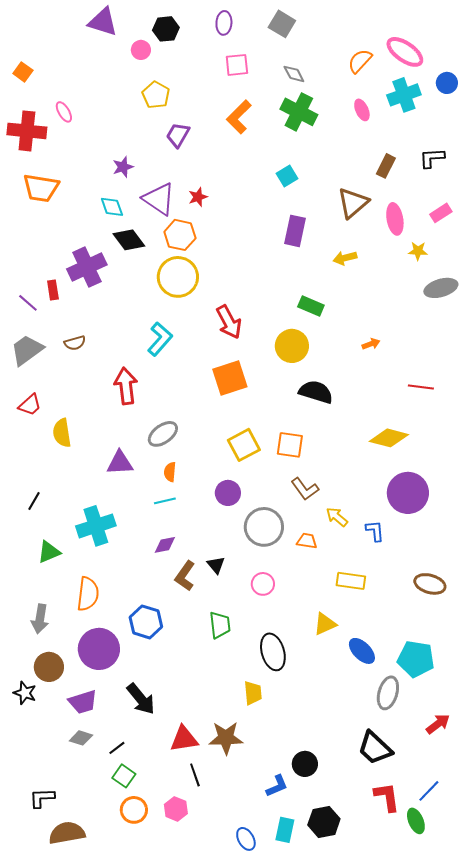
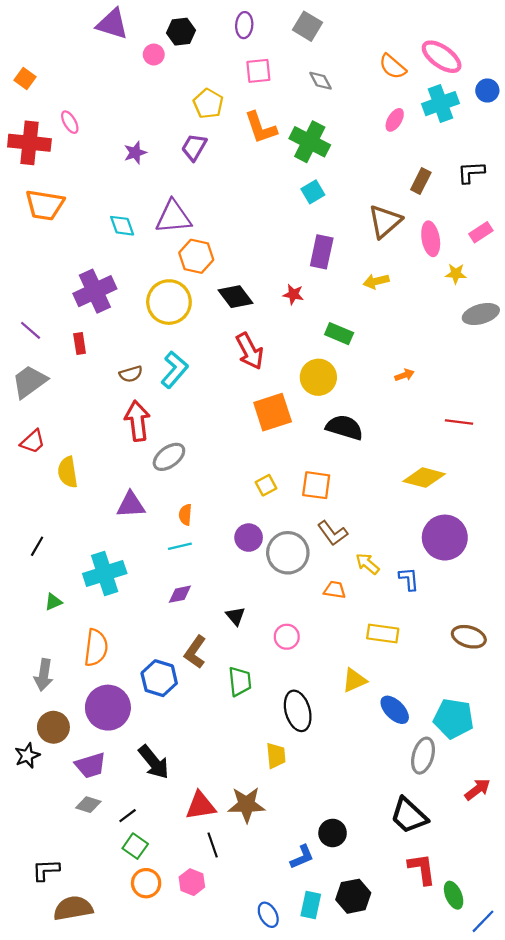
orange semicircle: (360, 61) -> (393, 67), turned -92
yellow pentagon: (156, 95) -> (208, 104), moved
pink ellipse: (362, 110) -> (395, 120), turned 55
green cross: (299, 112) -> (310, 142), moved
orange L-shape: (239, 117) -> (261, 128), turned -64
purple star: (123, 167) -> (135, 153), moved
red star: (198, 197) -> (293, 294), moved, turned 30
purple triangle: (159, 199) -> (173, 217), turned -39
black diamond: (129, 240) -> (236, 297), moved
yellow circle: (178, 277) -> (169, 302), moved
red rectangle: (53, 290) -> (80, 343), moved
brown semicircle: (75, 343) -> (131, 374), moved
orange square: (230, 378) -> (273, 412), moved
gray ellipse: (163, 434) -> (169, 457), moved
yellow square: (244, 445) -> (266, 485), size x0.6
gray circle: (264, 527) -> (288, 553), moved
green triangle: (49, 552) -> (53, 602), size x0.7
brown L-shape: (185, 576) -> (195, 652), moved
black star: (25, 693) -> (27, 756), turned 30
blue line: (429, 791) -> (483, 921), moved

